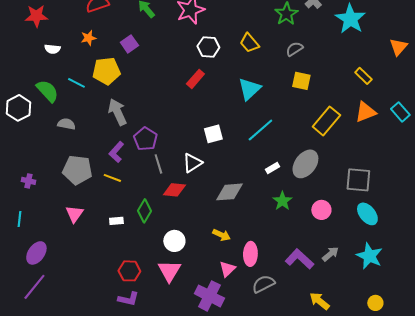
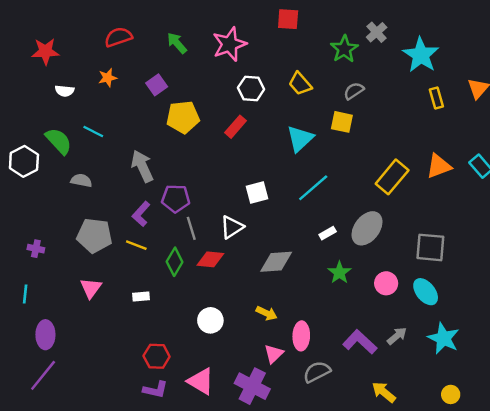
yellow pentagon: (106, 71) -> (183, 117), moved
yellow rectangle: (363, 76) -> (436, 98), moved, turned 30
yellow square: (301, 81) -> (342, 122), moved
purple pentagon: (145, 139) -> (176, 198), turned -30
green diamond: (144, 211) -> (175, 262), moved
cyan ellipse: (367, 214) -> (426, 292), moved
purple ellipse: (36, 253) -> (45, 335), turned -35
pink triangle: (169, 271) -> (201, 381), moved, turned -30

